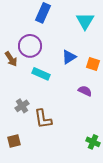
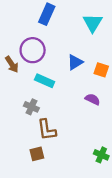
gray cross: (22, 106) -> (31, 107), moved, turned -32
brown square: (14, 141) -> (37, 154), moved

